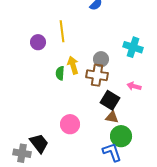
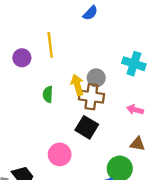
yellow arrow: (73, 65) -> (77, 85), moved
black square: (110, 100) -> (87, 127), moved
brown triangle: (112, 117) -> (137, 144), moved

